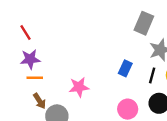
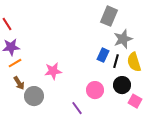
blue rectangle: (125, 68) -> (103, 55), moved
orange line: (35, 78) -> (15, 63), turned -32

